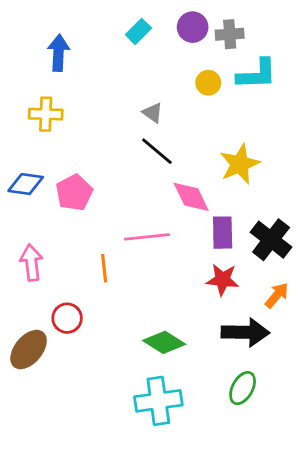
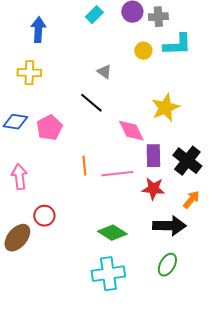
black line: (157, 151) -> (91, 103), moved
pink line: (147, 237) -> (117, 174), moved
orange line: (104, 268) -> (84, 166), moved

